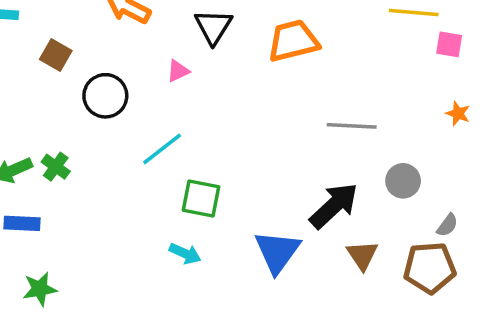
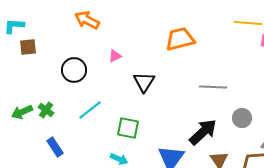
black triangle: (213, 27) -> (144, 82), moved
brown square: (56, 55) -> (28, 47), moved, turned -36
cyan line: (162, 149) -> (90, 110), moved
blue rectangle: (22, 223) -> (55, 147), moved, turned 54

